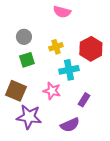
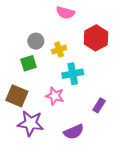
gray circle: (24, 37) -> (36, 41), moved
red hexagon: (91, 49) -> (96, 38), moved
purple rectangle: (84, 100) -> (99, 105), moved

